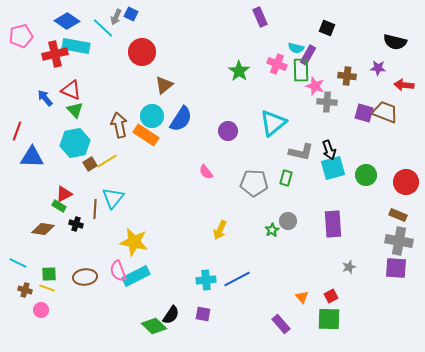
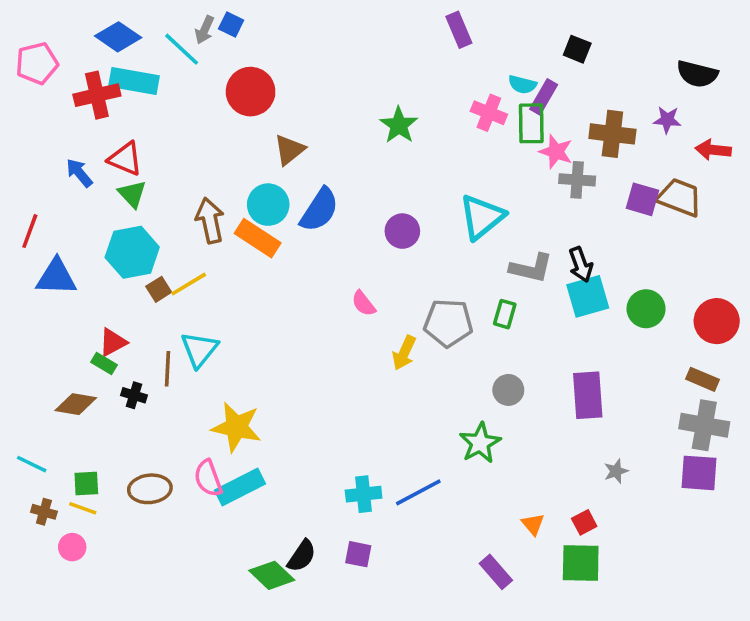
green star: (239, 71) -> (399, 125), moved
brown cross: (347, 76) -> (612, 134), size x1.4
yellow arrow: (220, 230) -> (404, 353), moved
green star: (272, 230) -> (480, 443), moved, size x1.6

